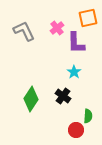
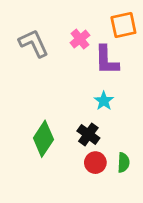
red circle: (76, 130) -> (95, 163), moved

